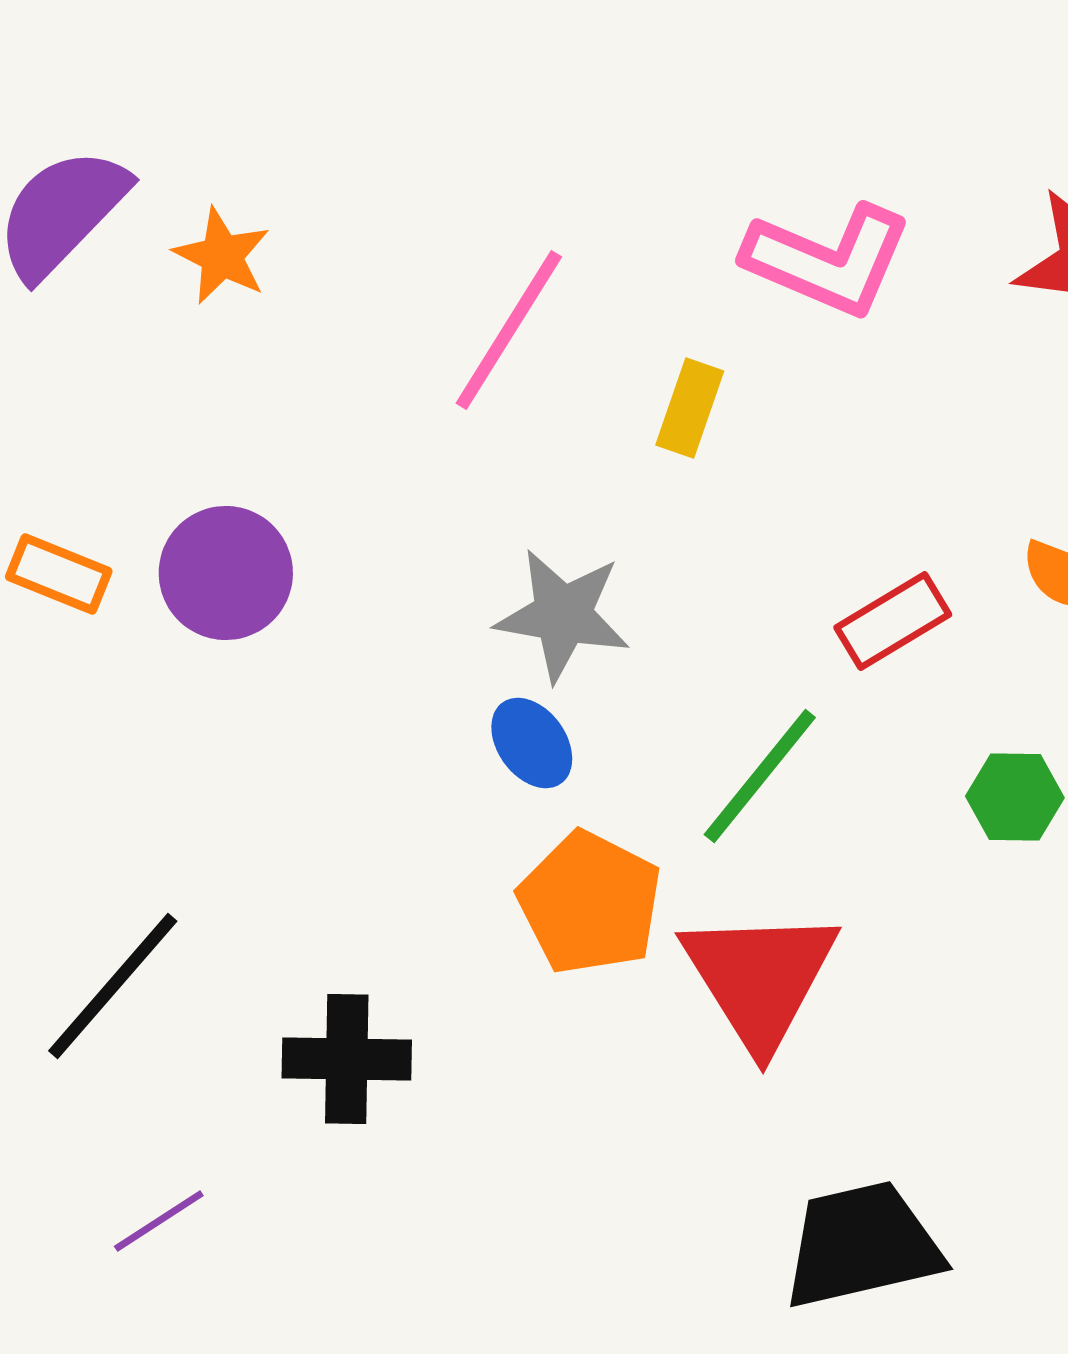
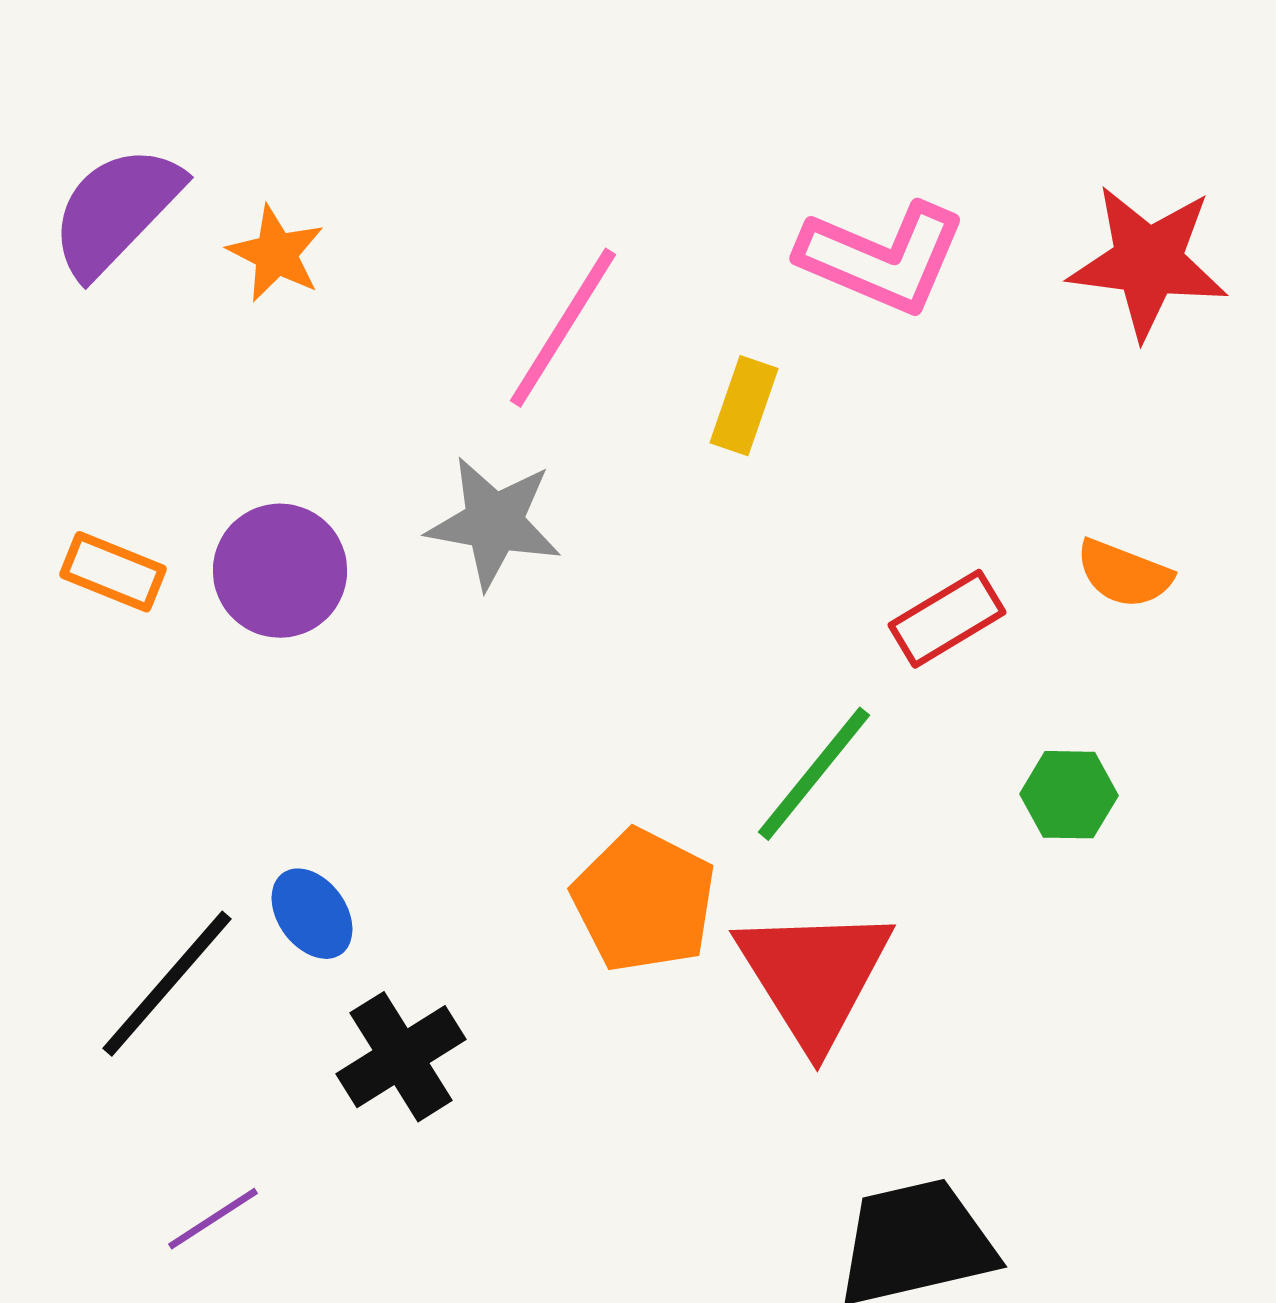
gray star: (563, 615) -> (494, 523), moved
blue ellipse: (532, 743) -> (312, 914), moved
black cross: (347, 1059) -> (401, 1057), turned -33

